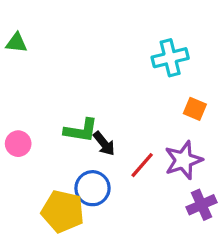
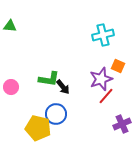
purple star: (183, 160) -> (101, 79), moved
red line: (142, 165) -> (106, 96), moved

